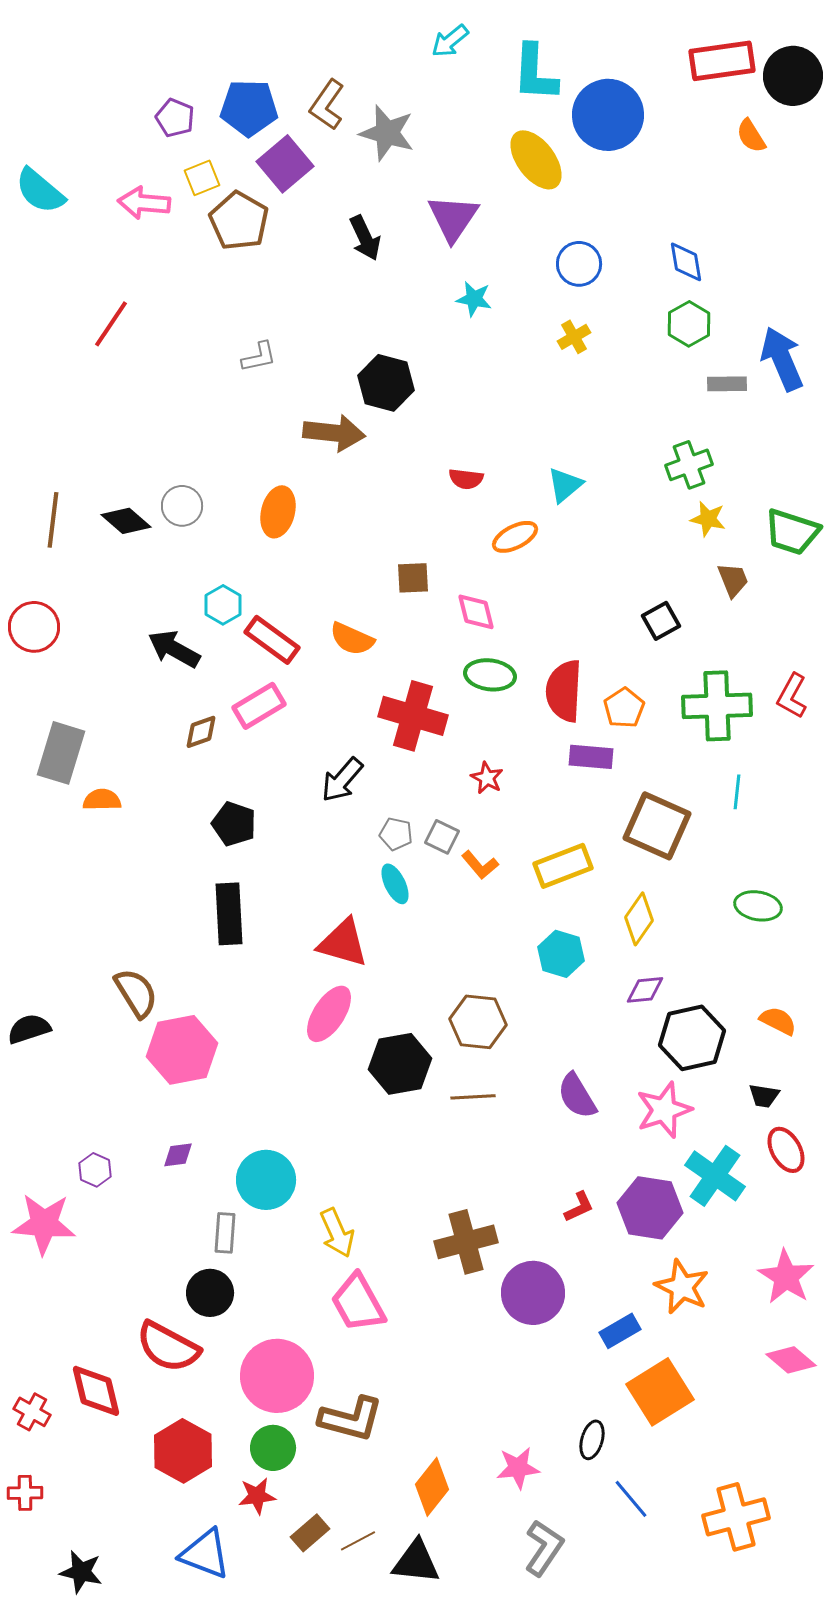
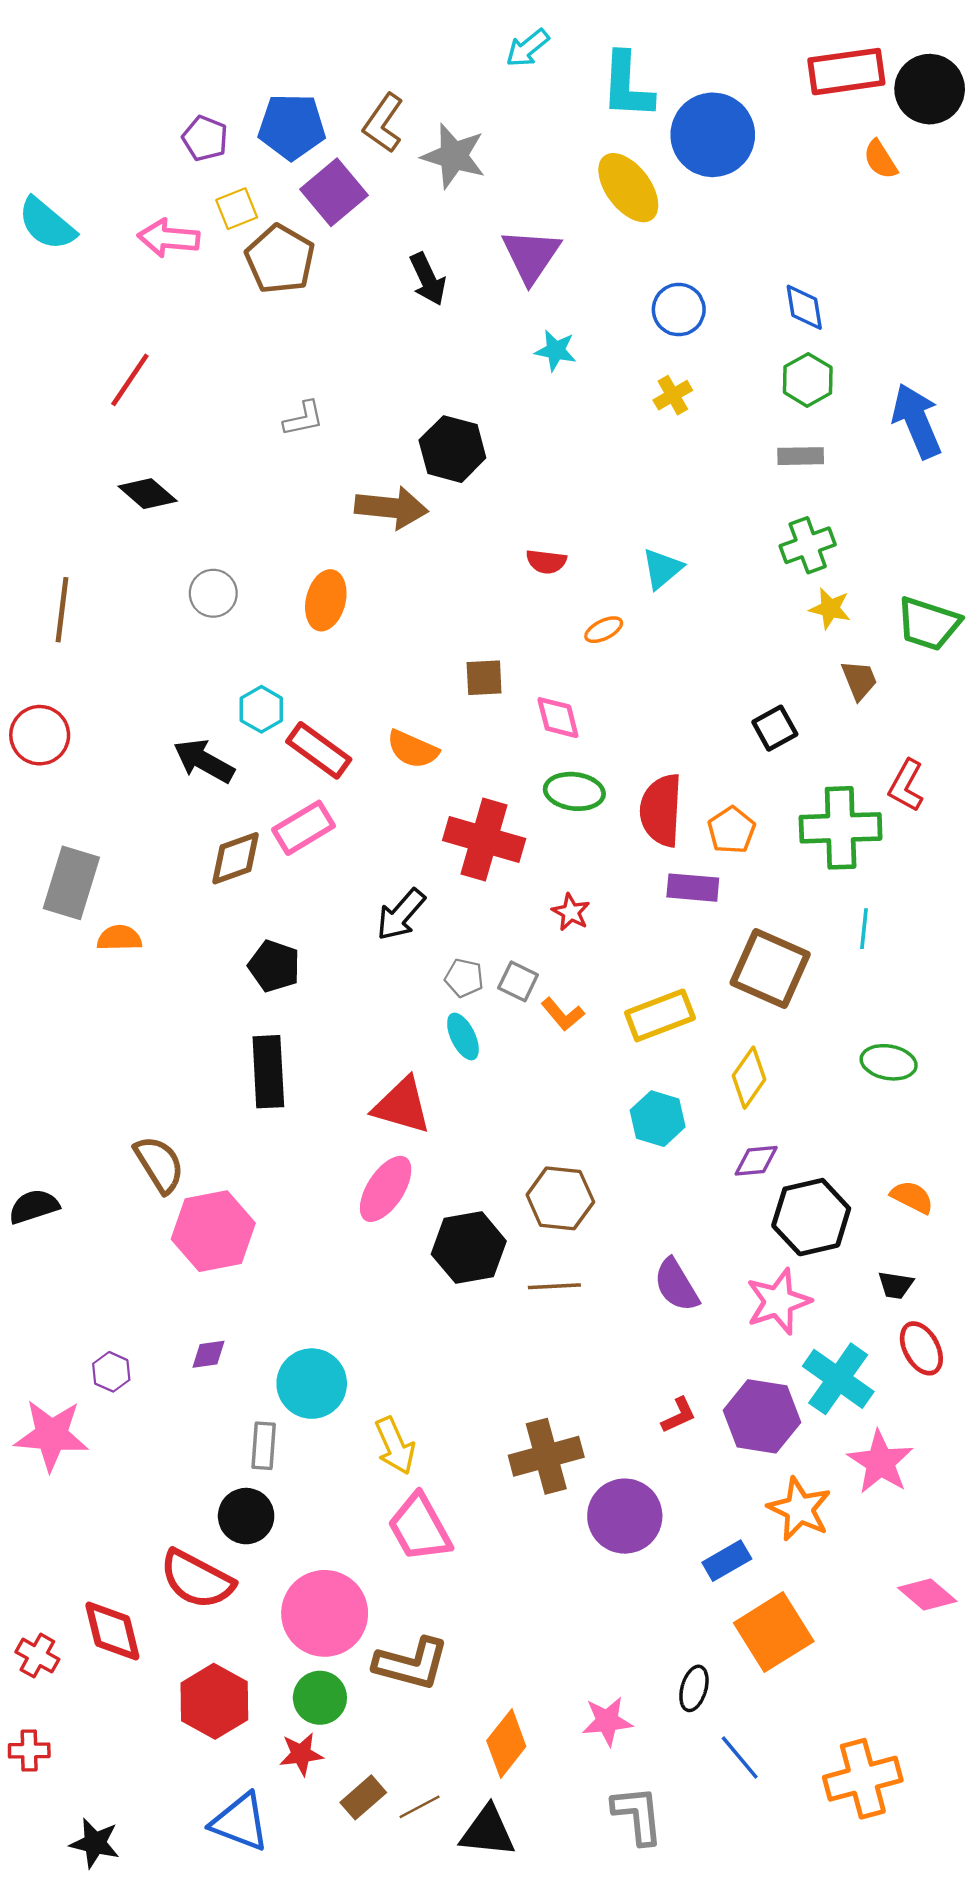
gray rectangle: (727, 384) -> (801, 456), moved
black diamond: (126, 521) -> (148, 494), moved
orange ellipse: (515, 537) -> (604, 630), size x0.7
red L-shape: (792, 696) -> (906, 786), moved
brown diamond: (201, 732) -> (235, 858), size x1.4
pink star: (786, 1277) -> (880, 1462), moved
gray L-shape: (544, 1548) -> (638, 1815), turned -40

